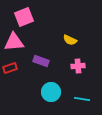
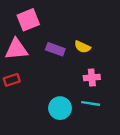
purple rectangle: (41, 61) -> (55, 49), moved
cyan line: (82, 99) -> (91, 103), moved

